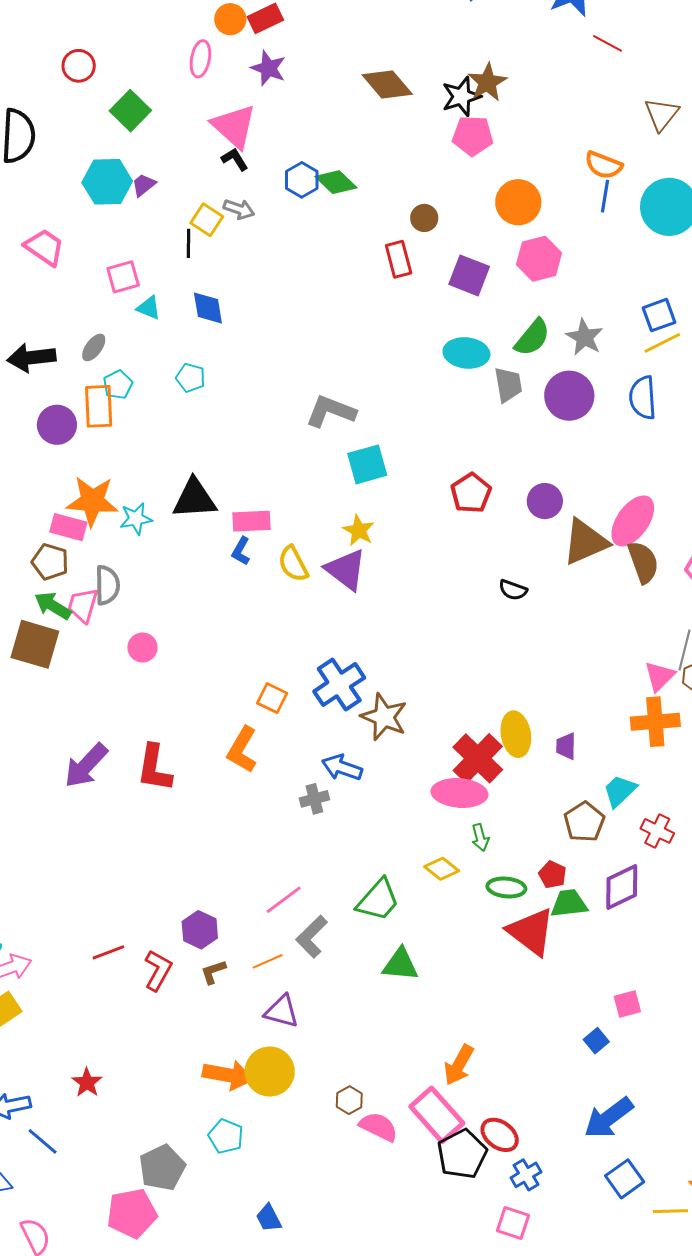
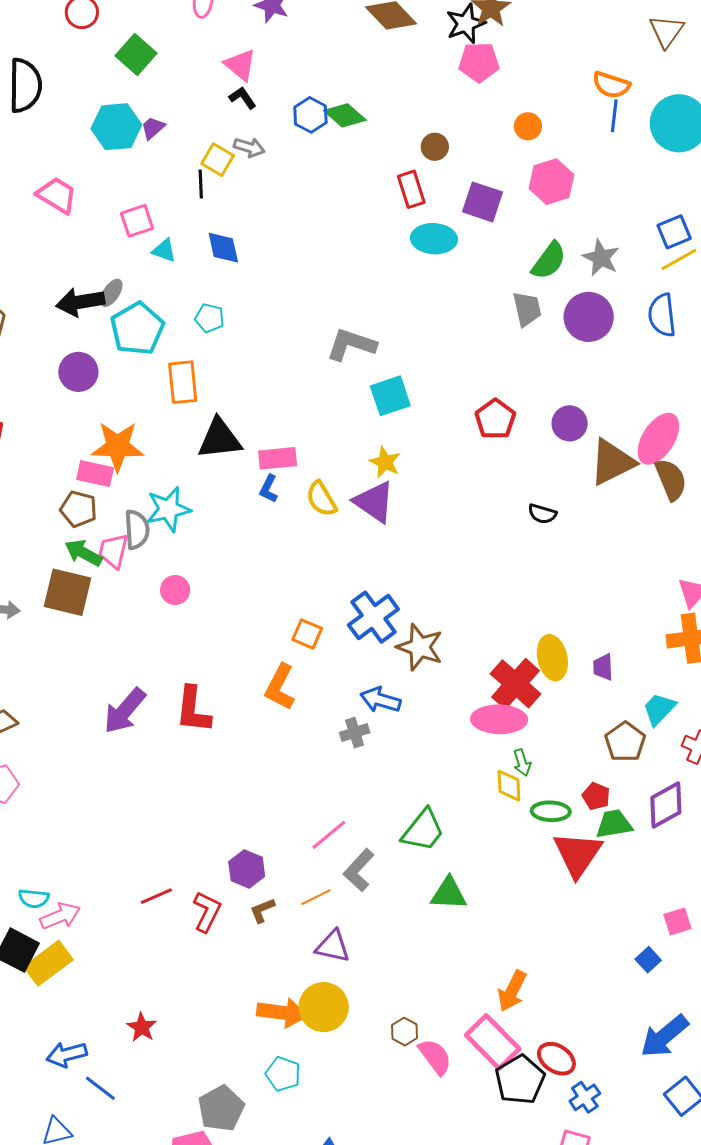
pink triangle: (234, 126) -> (240, 65), size x0.7
orange circle: (518, 202) -> (528, 126), size x0.6
cyan ellipse: (466, 353) -> (434, 239), moved
black arrow: (31, 358) -> (80, 302), moved
cyan pentagon: (118, 385) -> (137, 329), size x1.8
orange rectangle: (99, 406) -> (183, 382), moved
cyan star: (136, 519) -> (168, 509), moved, size x1.4
yellow diamond: (442, 869) -> (509, 786), moved, turned 52
red triangle: (531, 932) -> (578, 854), turned 30
pink semicircle: (379, 1127) -> (435, 1057), turned 30

